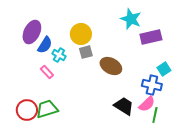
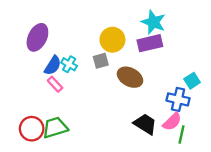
yellow circle: (81, 34) -> (112, 40), moved
purple rectangle: (151, 37) -> (150, 43), moved
blue semicircle: (45, 45) -> (53, 65), moved

